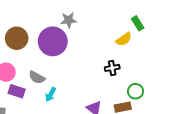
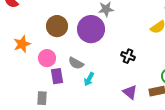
black cross: (112, 68) -> (128, 56), moved, turned 32
purple rectangle: (17, 91) -> (57, 76), turned 63

